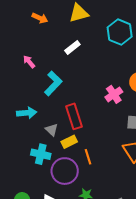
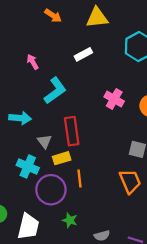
pink cross: (114, 94) -> (114, 99), moved, turned -36

